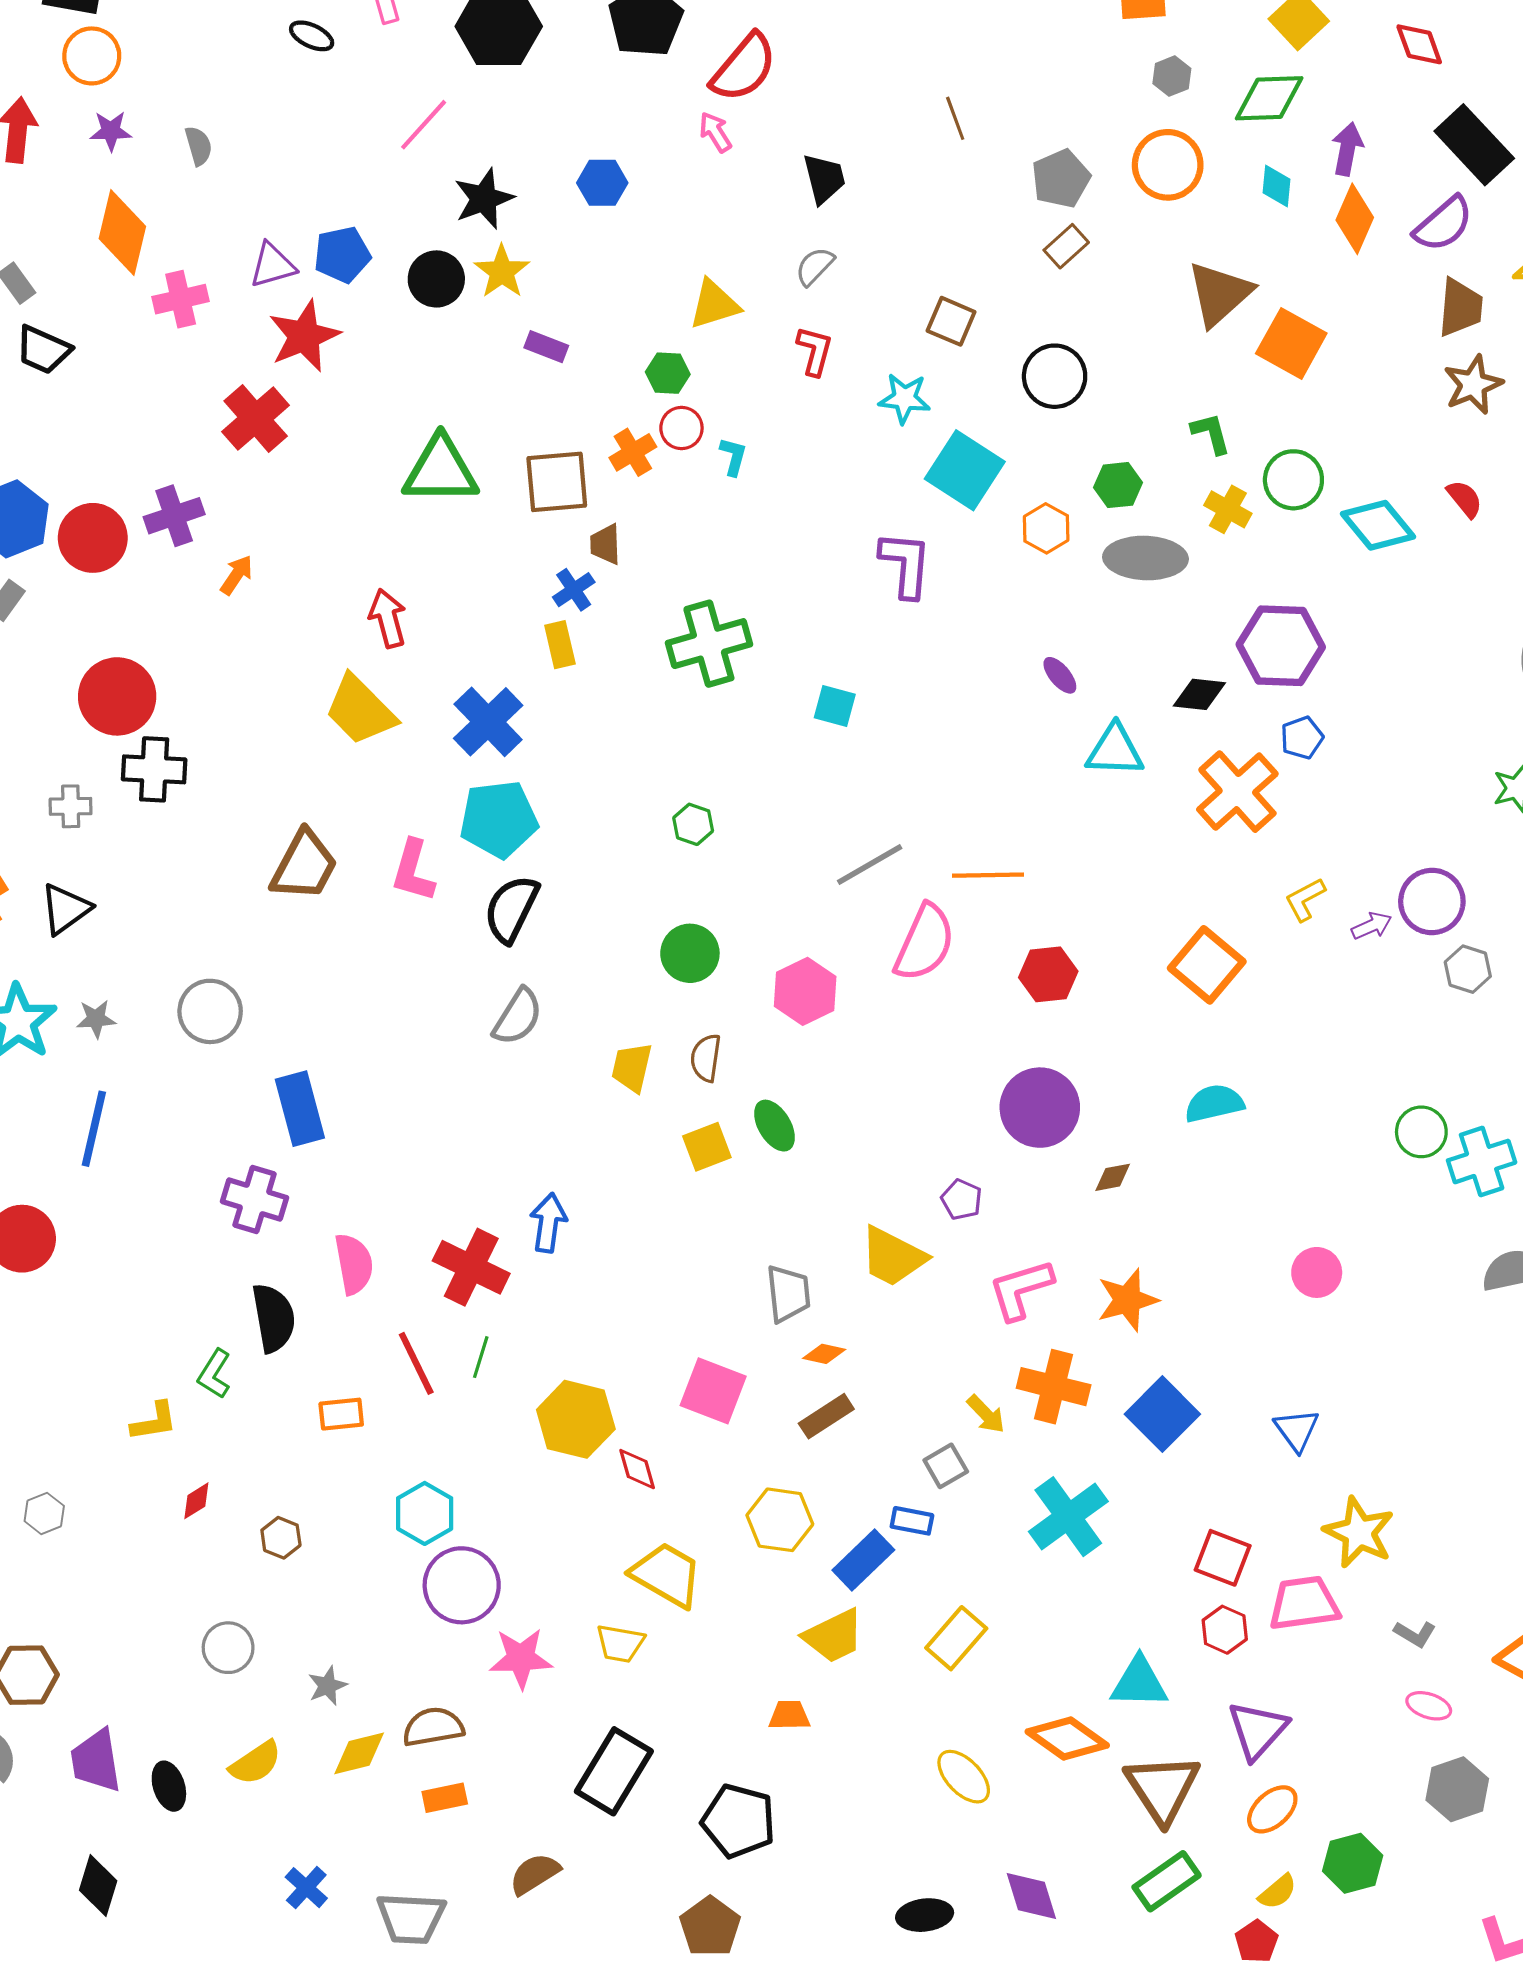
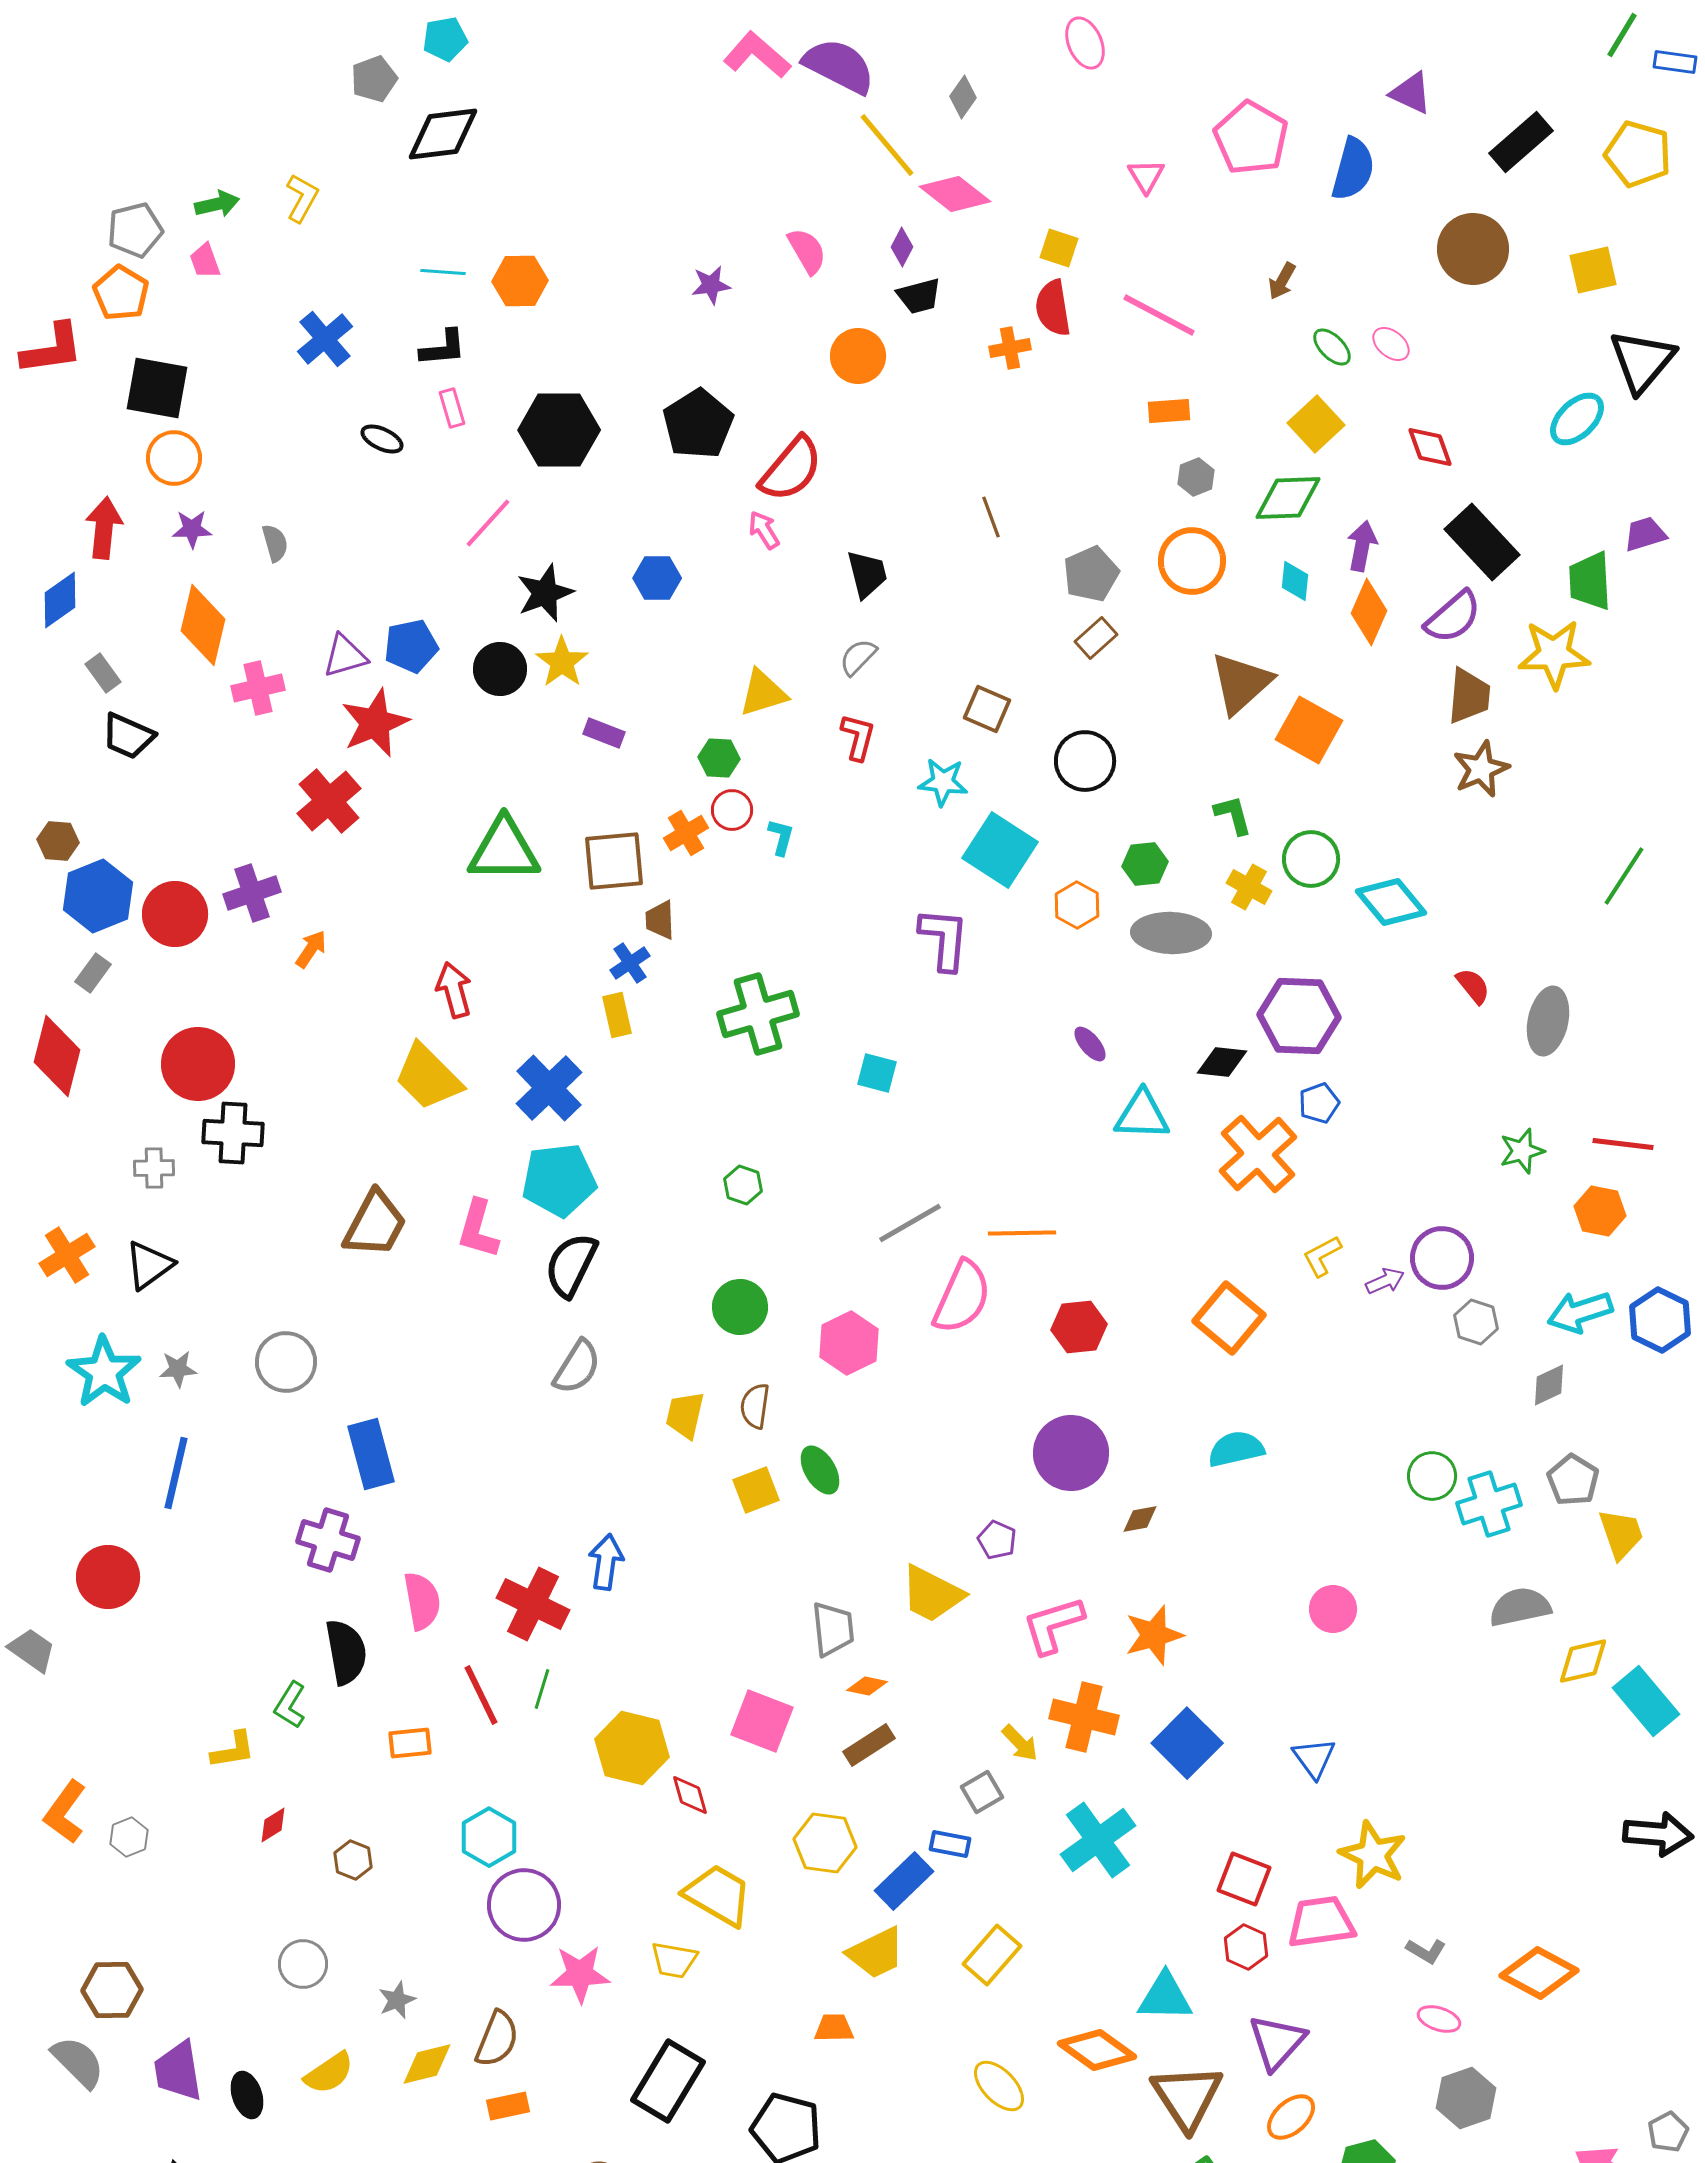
red semicircle: (1465, 499) -> (1473, 986), moved
brown semicircle: (433, 1727) -> (497, 2039), turned 122

